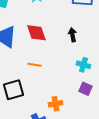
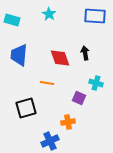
red diamond: (36, 33) -> (60, 58), moved
purple square: (85, 89) -> (79, 98), moved

